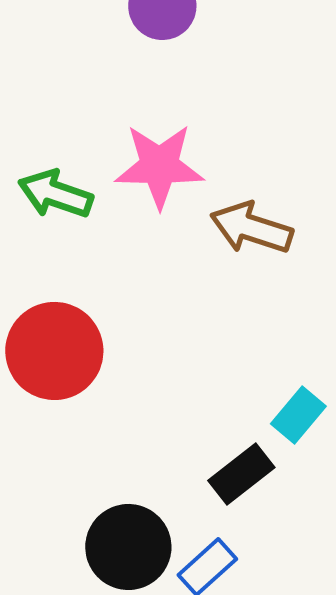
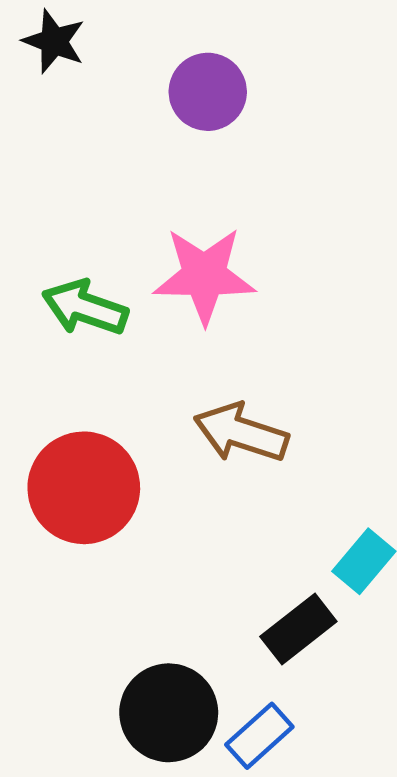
brown arrow: (251, 228) -> (241, 433), moved

